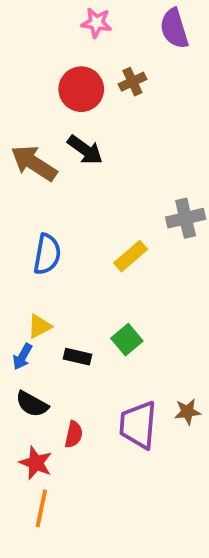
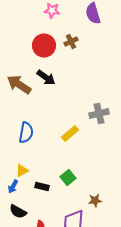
brown star: (187, 412) -> (95, 200), moved

